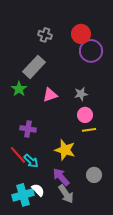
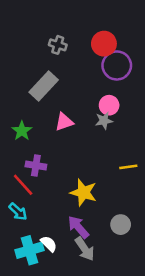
green star: (19, 89) -> (22, 131), moved
pink circle: (85, 115) -> (109, 105), moved
yellow line: (89, 130) -> (128, 167), moved
red line: (18, 155) -> (23, 185), moved
cyan arrow: (31, 161) -> (18, 212), moved

